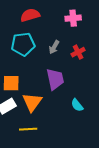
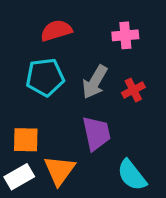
gray arrow: (54, 47) -> (95, 82), size x1.5
cyan semicircle: (77, 105) -> (132, 175), size x1.5

